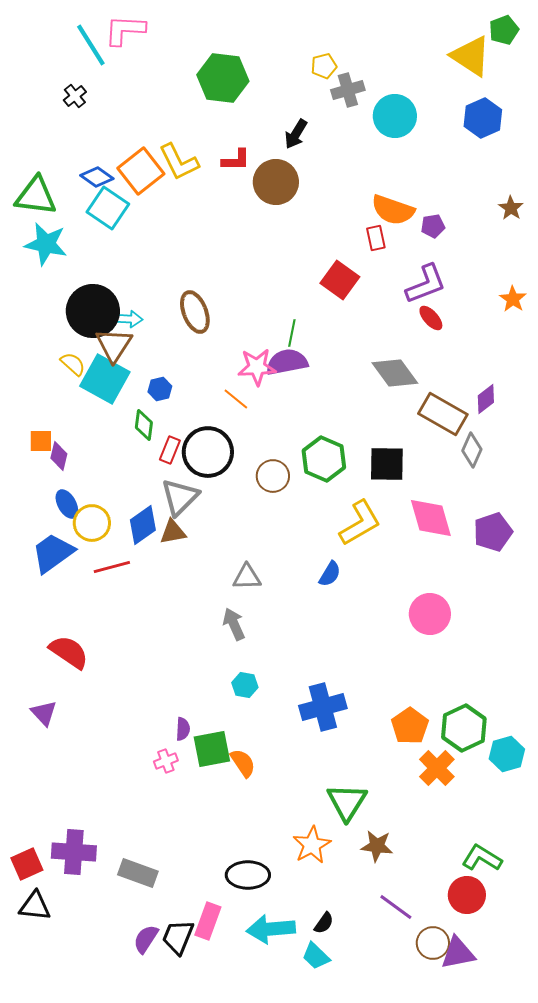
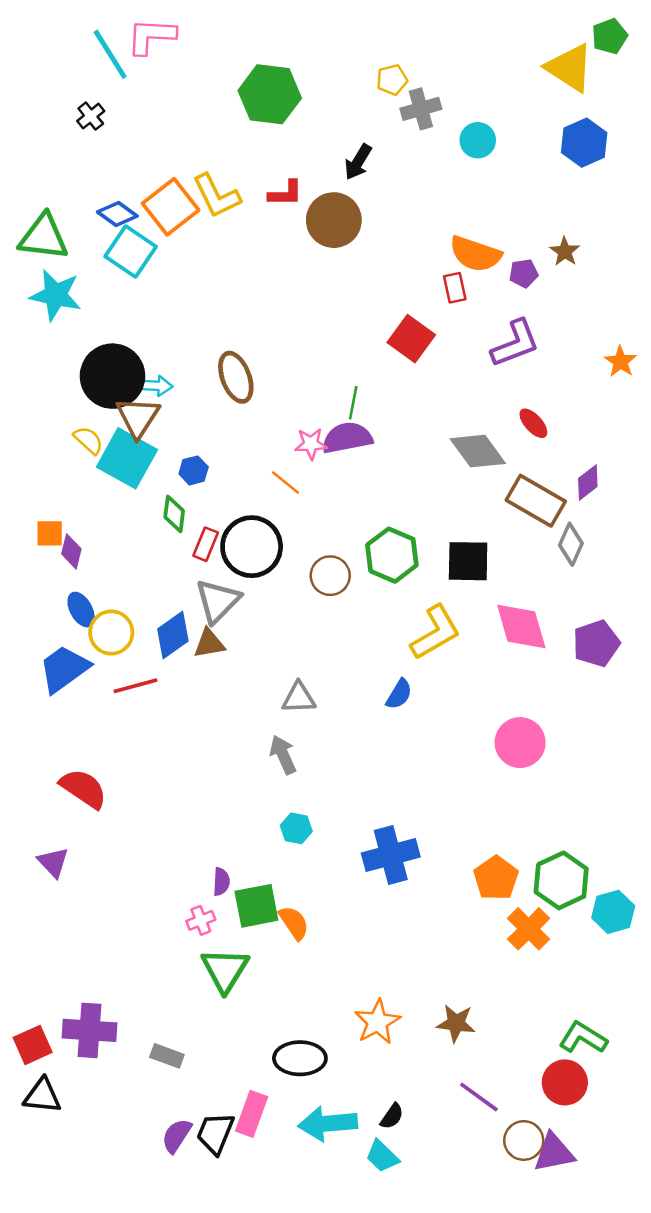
cyan circle: (395, 116) -> (478, 140), size x0.7
brown star: (511, 208) -> (565, 252), moved
red ellipse: (431, 318) -> (533, 423), moved
pink star: (257, 367) -> (311, 444), size x0.7
green triangle: (347, 802) -> (225, 970), moved
gray rectangle: (138, 873) -> (167, 1056), size x0.7

